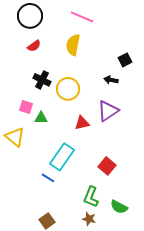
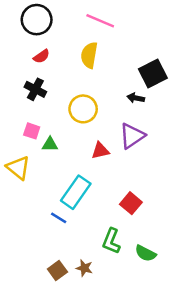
black square: (125, 60) -> (153, 73), size x1.6
black cross: (42, 80) -> (35, 89), moved
brown star: (89, 219) -> (84, 268), moved

